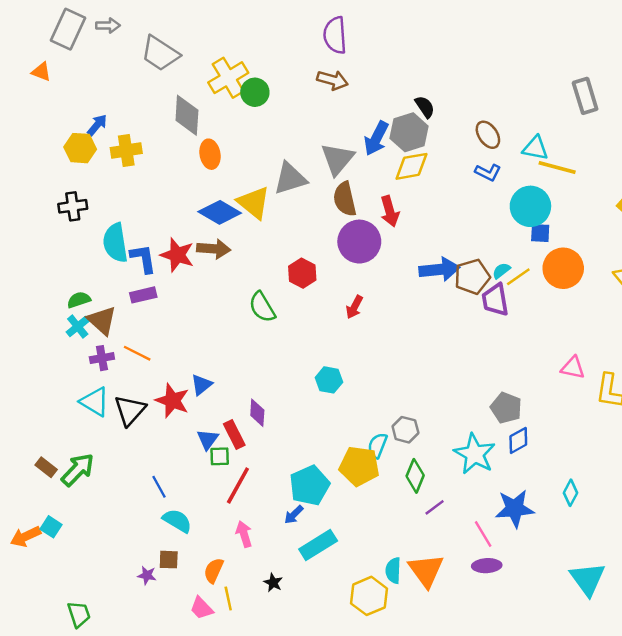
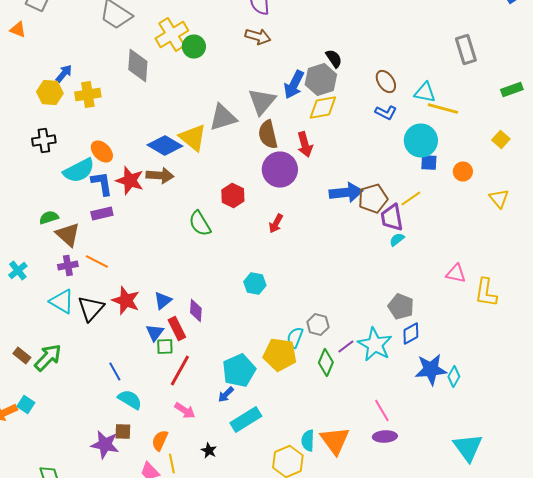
orange ellipse: (210, 154) -> (102, 152), moved, turned -35
cyan semicircle: (115, 243) -> (79, 170), turned -108
orange circle: (563, 268) -> (463, 172), moved, size x0.6
cyan semicircle: (501, 271) -> (397, 240), moved
cyan cross: (78, 327) -> (18, 270), moved
blue triangle: (201, 385) -> (163, 300), moved
purple line: (435, 507) -> (346, 346), moved
blue star: (515, 509) -> (431, 370), moved
pink arrow: (244, 534) -> (185, 410), turned 140
purple star: (147, 575) -> (105, 444), size x1.8

